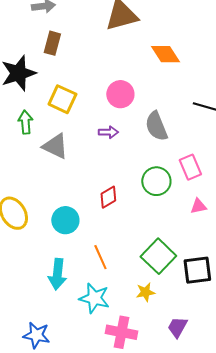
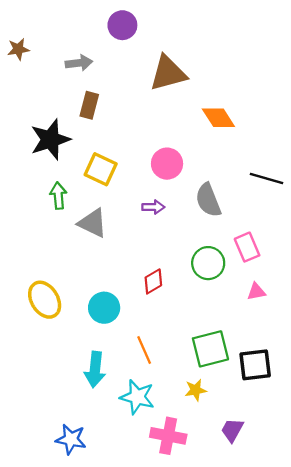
green square: (158, 256) -> (210, 349), turned 32

